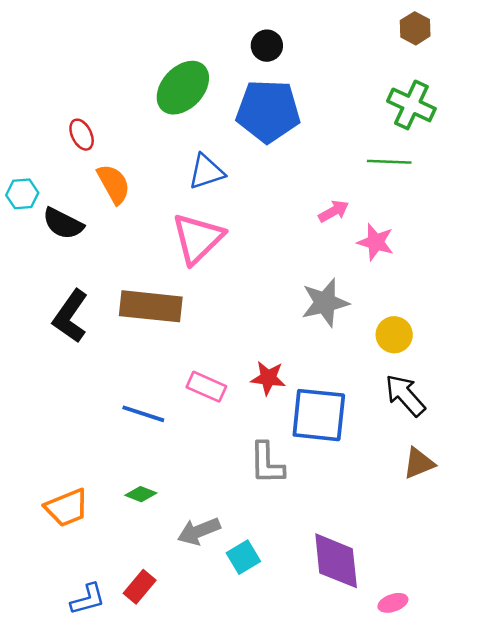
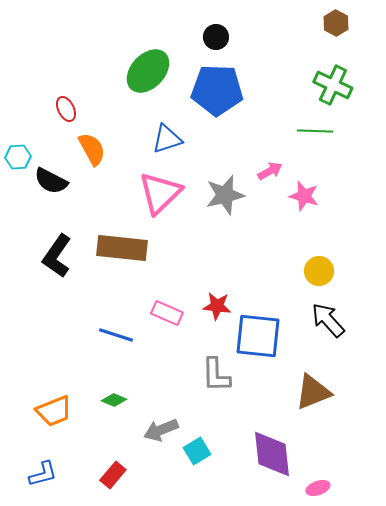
gray star: (325, 303) -> (225, 195), moved
brown triangle: (419, 463) -> (313, 392), moved, size x1.4
blue L-shape: (88, 599) -> (43, 474), moved

